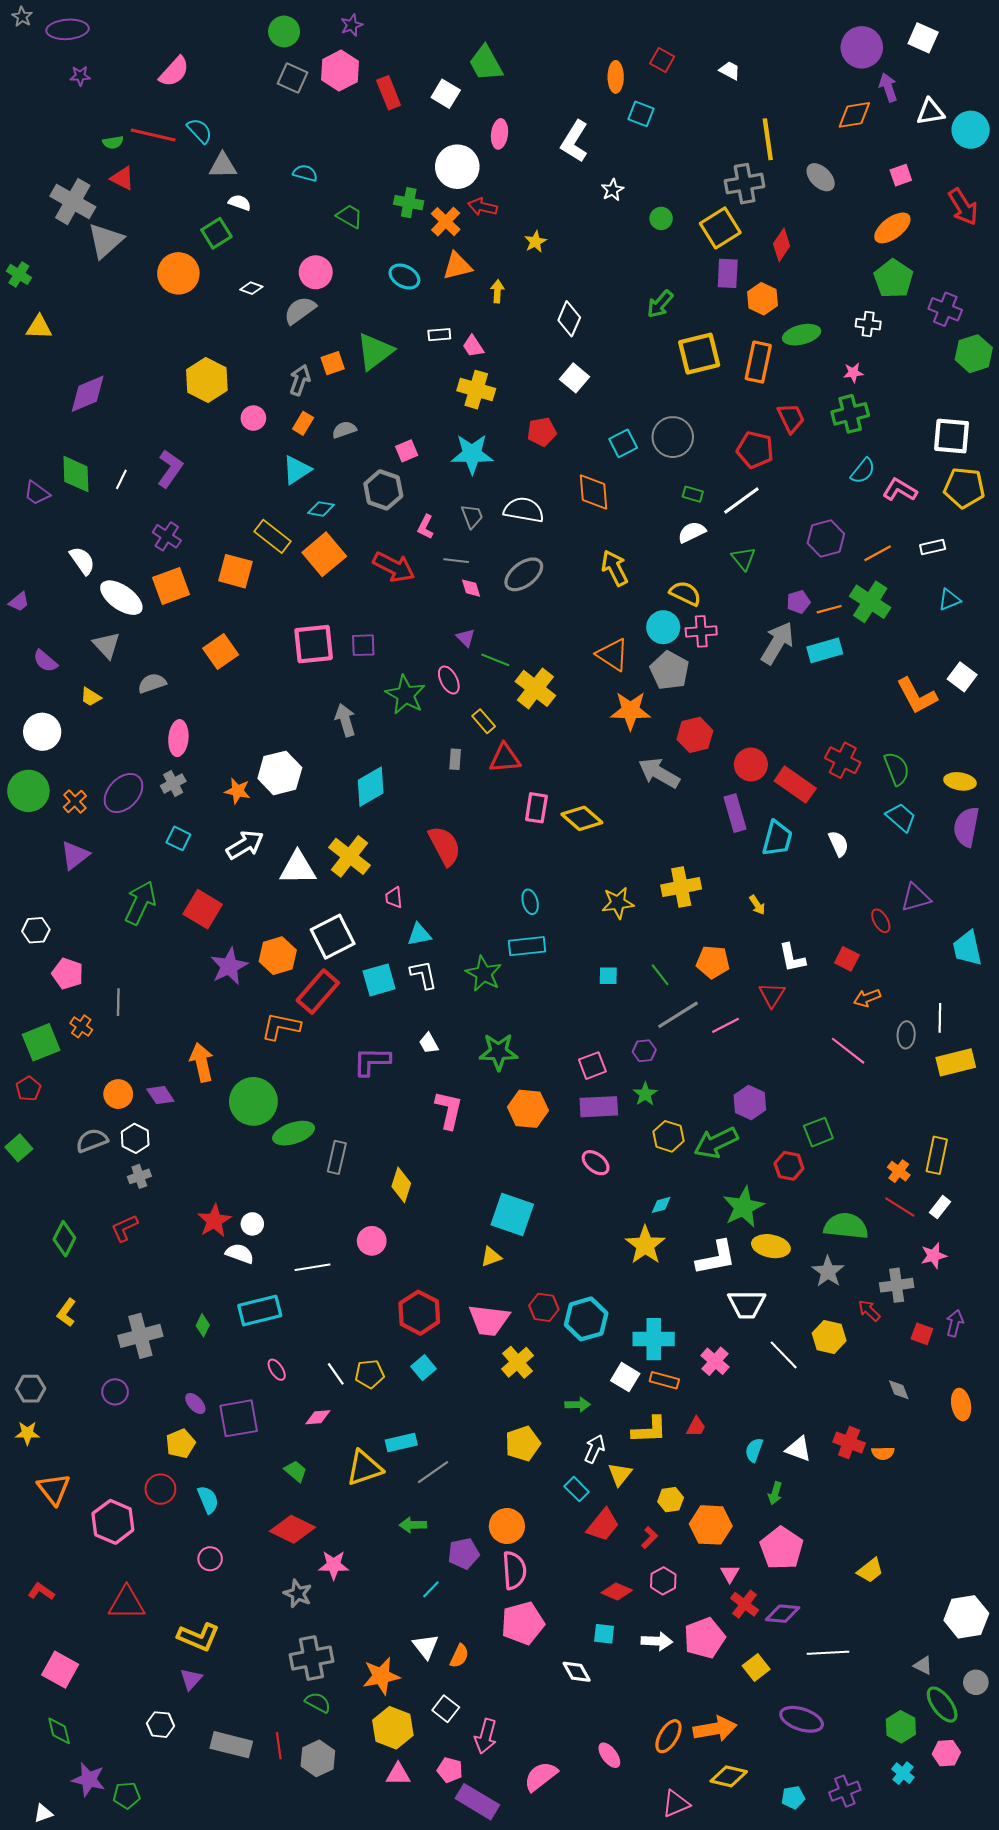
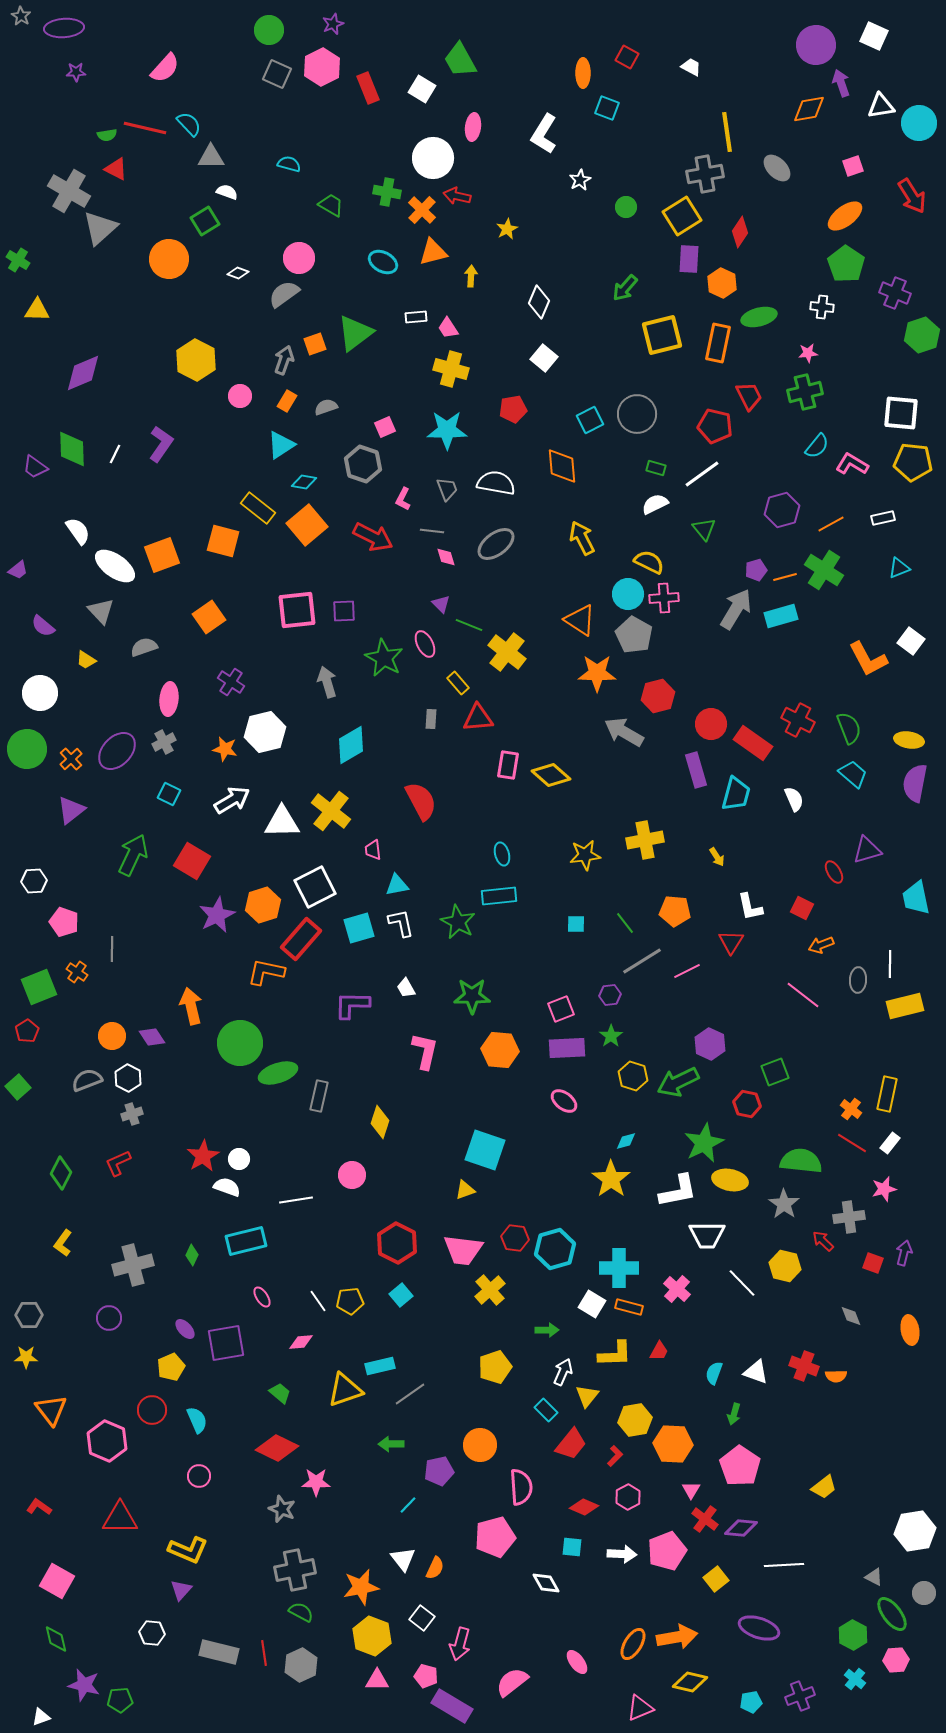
purple cross: (167, 536) -> (231, 682), moved
yellow hexagon: (671, 1500) -> (635, 1420), size x1.4
pink semicircle: (514, 1570) -> (521, 1487), moved

